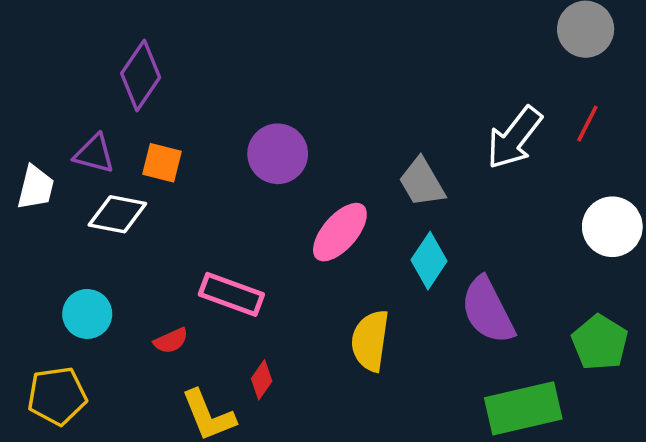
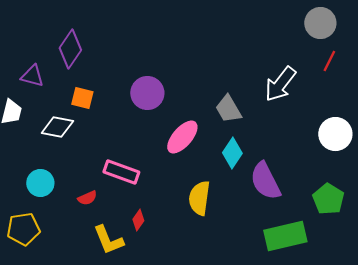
red line: (587, 124) -> (329, 61), moved
purple triangle: (94, 154) -> (32, 76), moved

